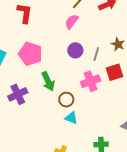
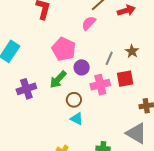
purple circle: (75, 50) -> (82, 67), moved
pink pentagon: (30, 54) -> (64, 49), moved
green arrow: (48, 81) -> (58, 79), turned 60

